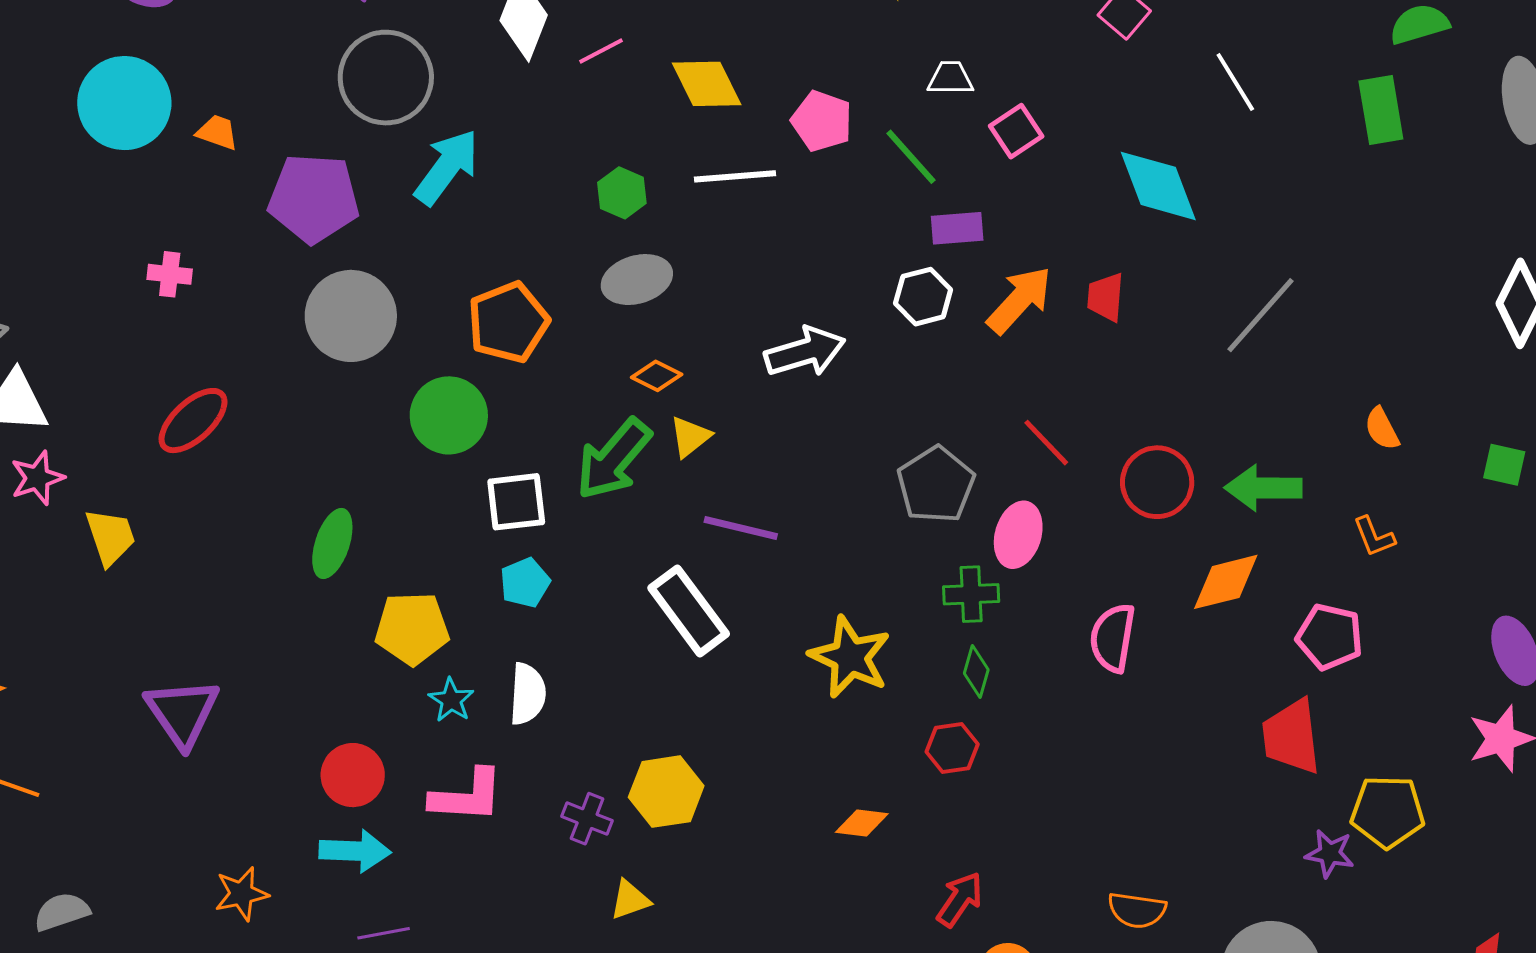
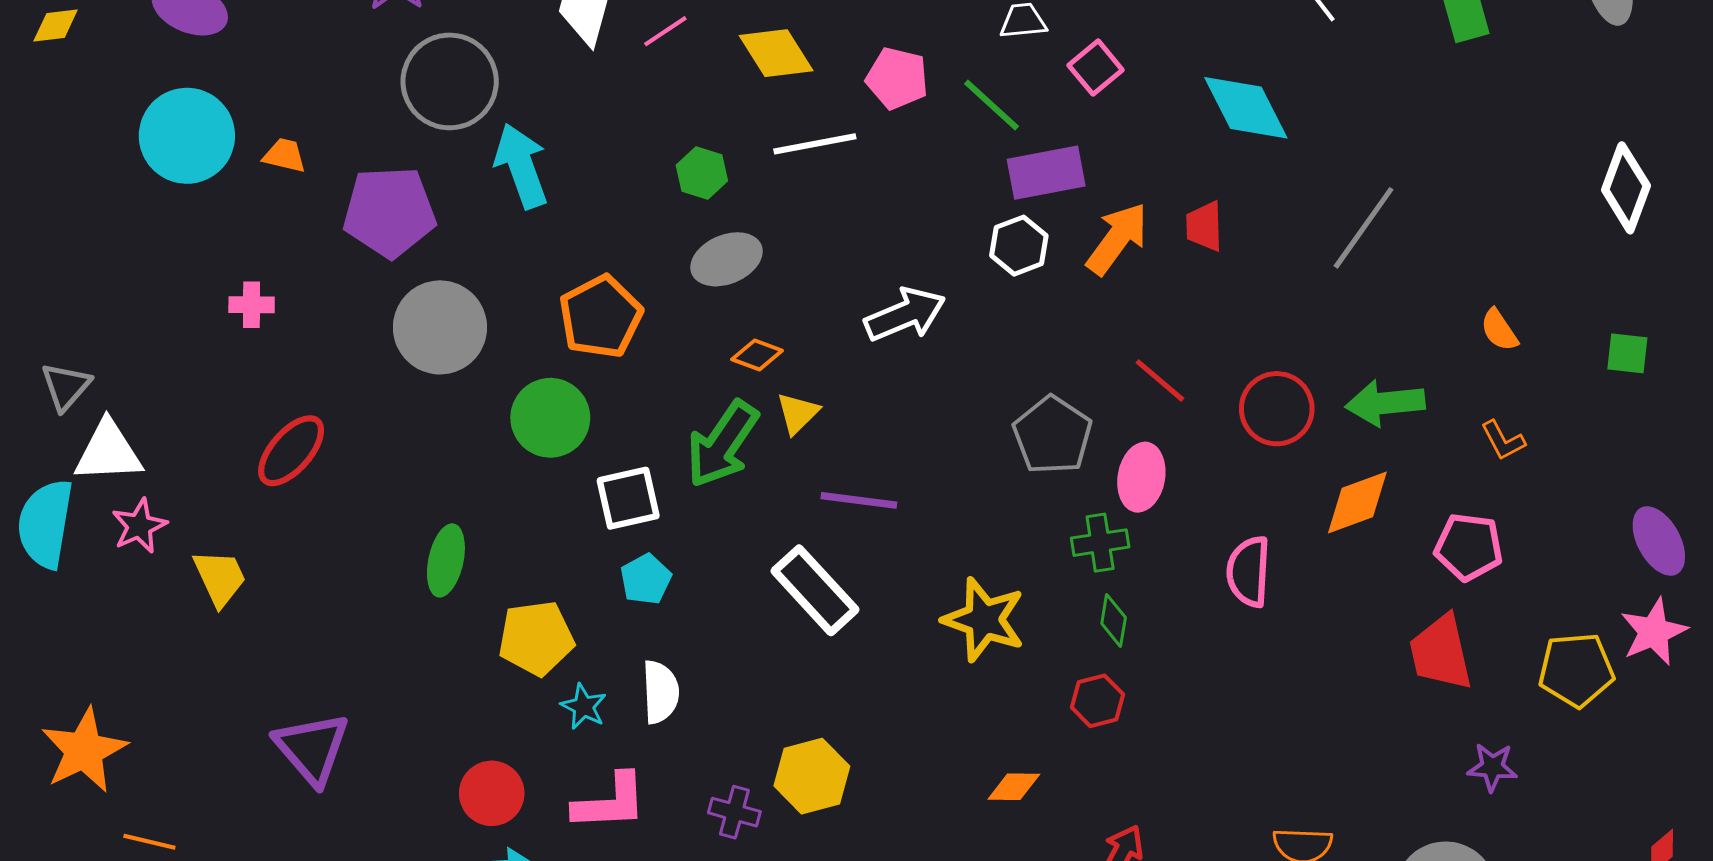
cyan arrow: (447, 167) -> (521, 166), turned -50
purple rectangle: (957, 228) -> (1046, 173), size x1.4
yellow pentagon: (1388, 812) -> (1576, 670), moved

